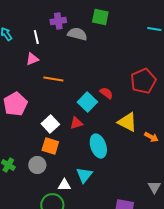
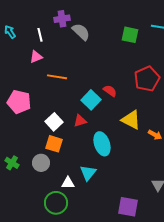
green square: (100, 17) -> (130, 35), moved
gray semicircle: (77, 34) -> (81, 32), turned 30
pink pentagon: (15, 104) -> (19, 102), turned -30

